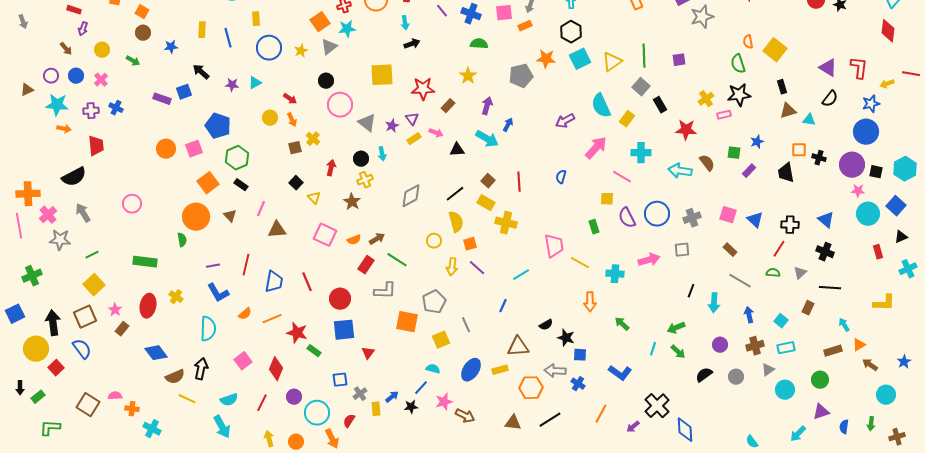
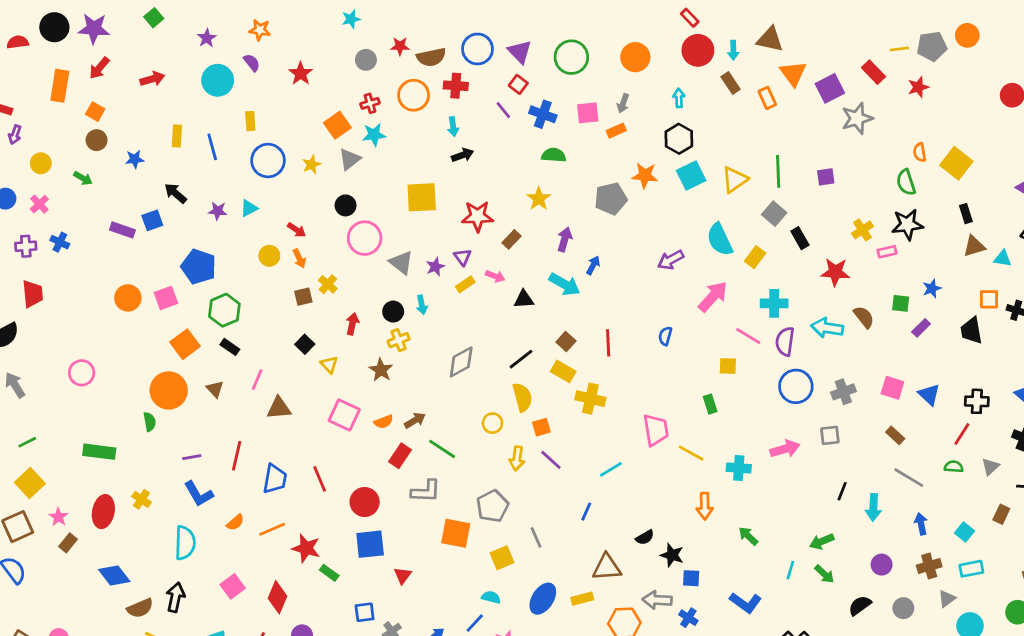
purple semicircle: (627, 218) -> (785, 341), moved, turned 35

